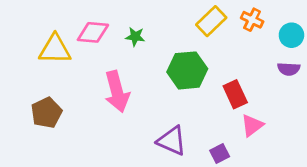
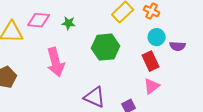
cyan circle: (291, 35) -> (157, 37), moved
red rectangle: (235, 94) -> (151, 61), moved

